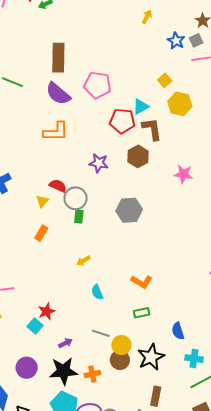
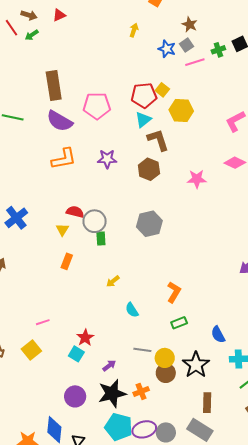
red pentagon: (122, 121) -> (144, 95), moved
purple star: (99, 163) -> (107, 159), moved
orange L-shape: (142, 282) -> (174, 292), turned -80

